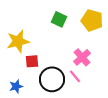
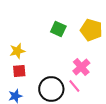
yellow star: (18, 41) -> (17, 51), size x0.7
red square: (32, 61) -> (19, 71), moved

